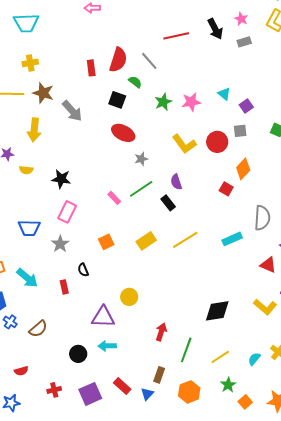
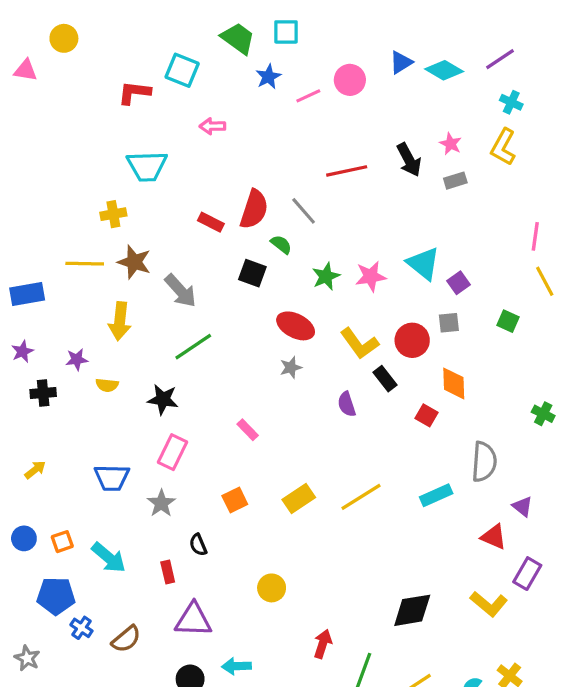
cyan trapezoid: (26, 23) -> (147, 166), moved
red rectangle: (91, 68) -> (211, 222), turned -56
cyan triangle: (224, 94) -> (423, 264), size x1.6
red ellipse: (123, 133) -> (296, 326), moved
orange diamond: (243, 169) -> (454, 383), turned -45
green line: (141, 189) -> (193, 347), moved
black rectangle: (168, 203) -> (385, 379), moved
purple triangle: (103, 317) -> (193, 620), moved

